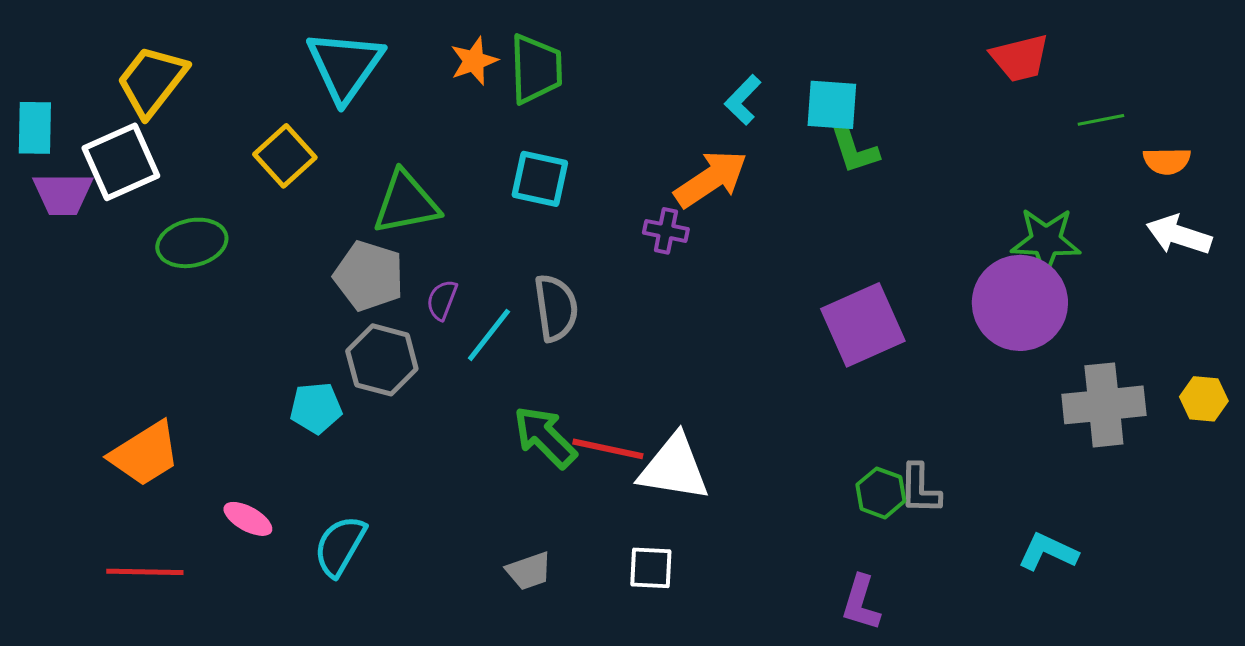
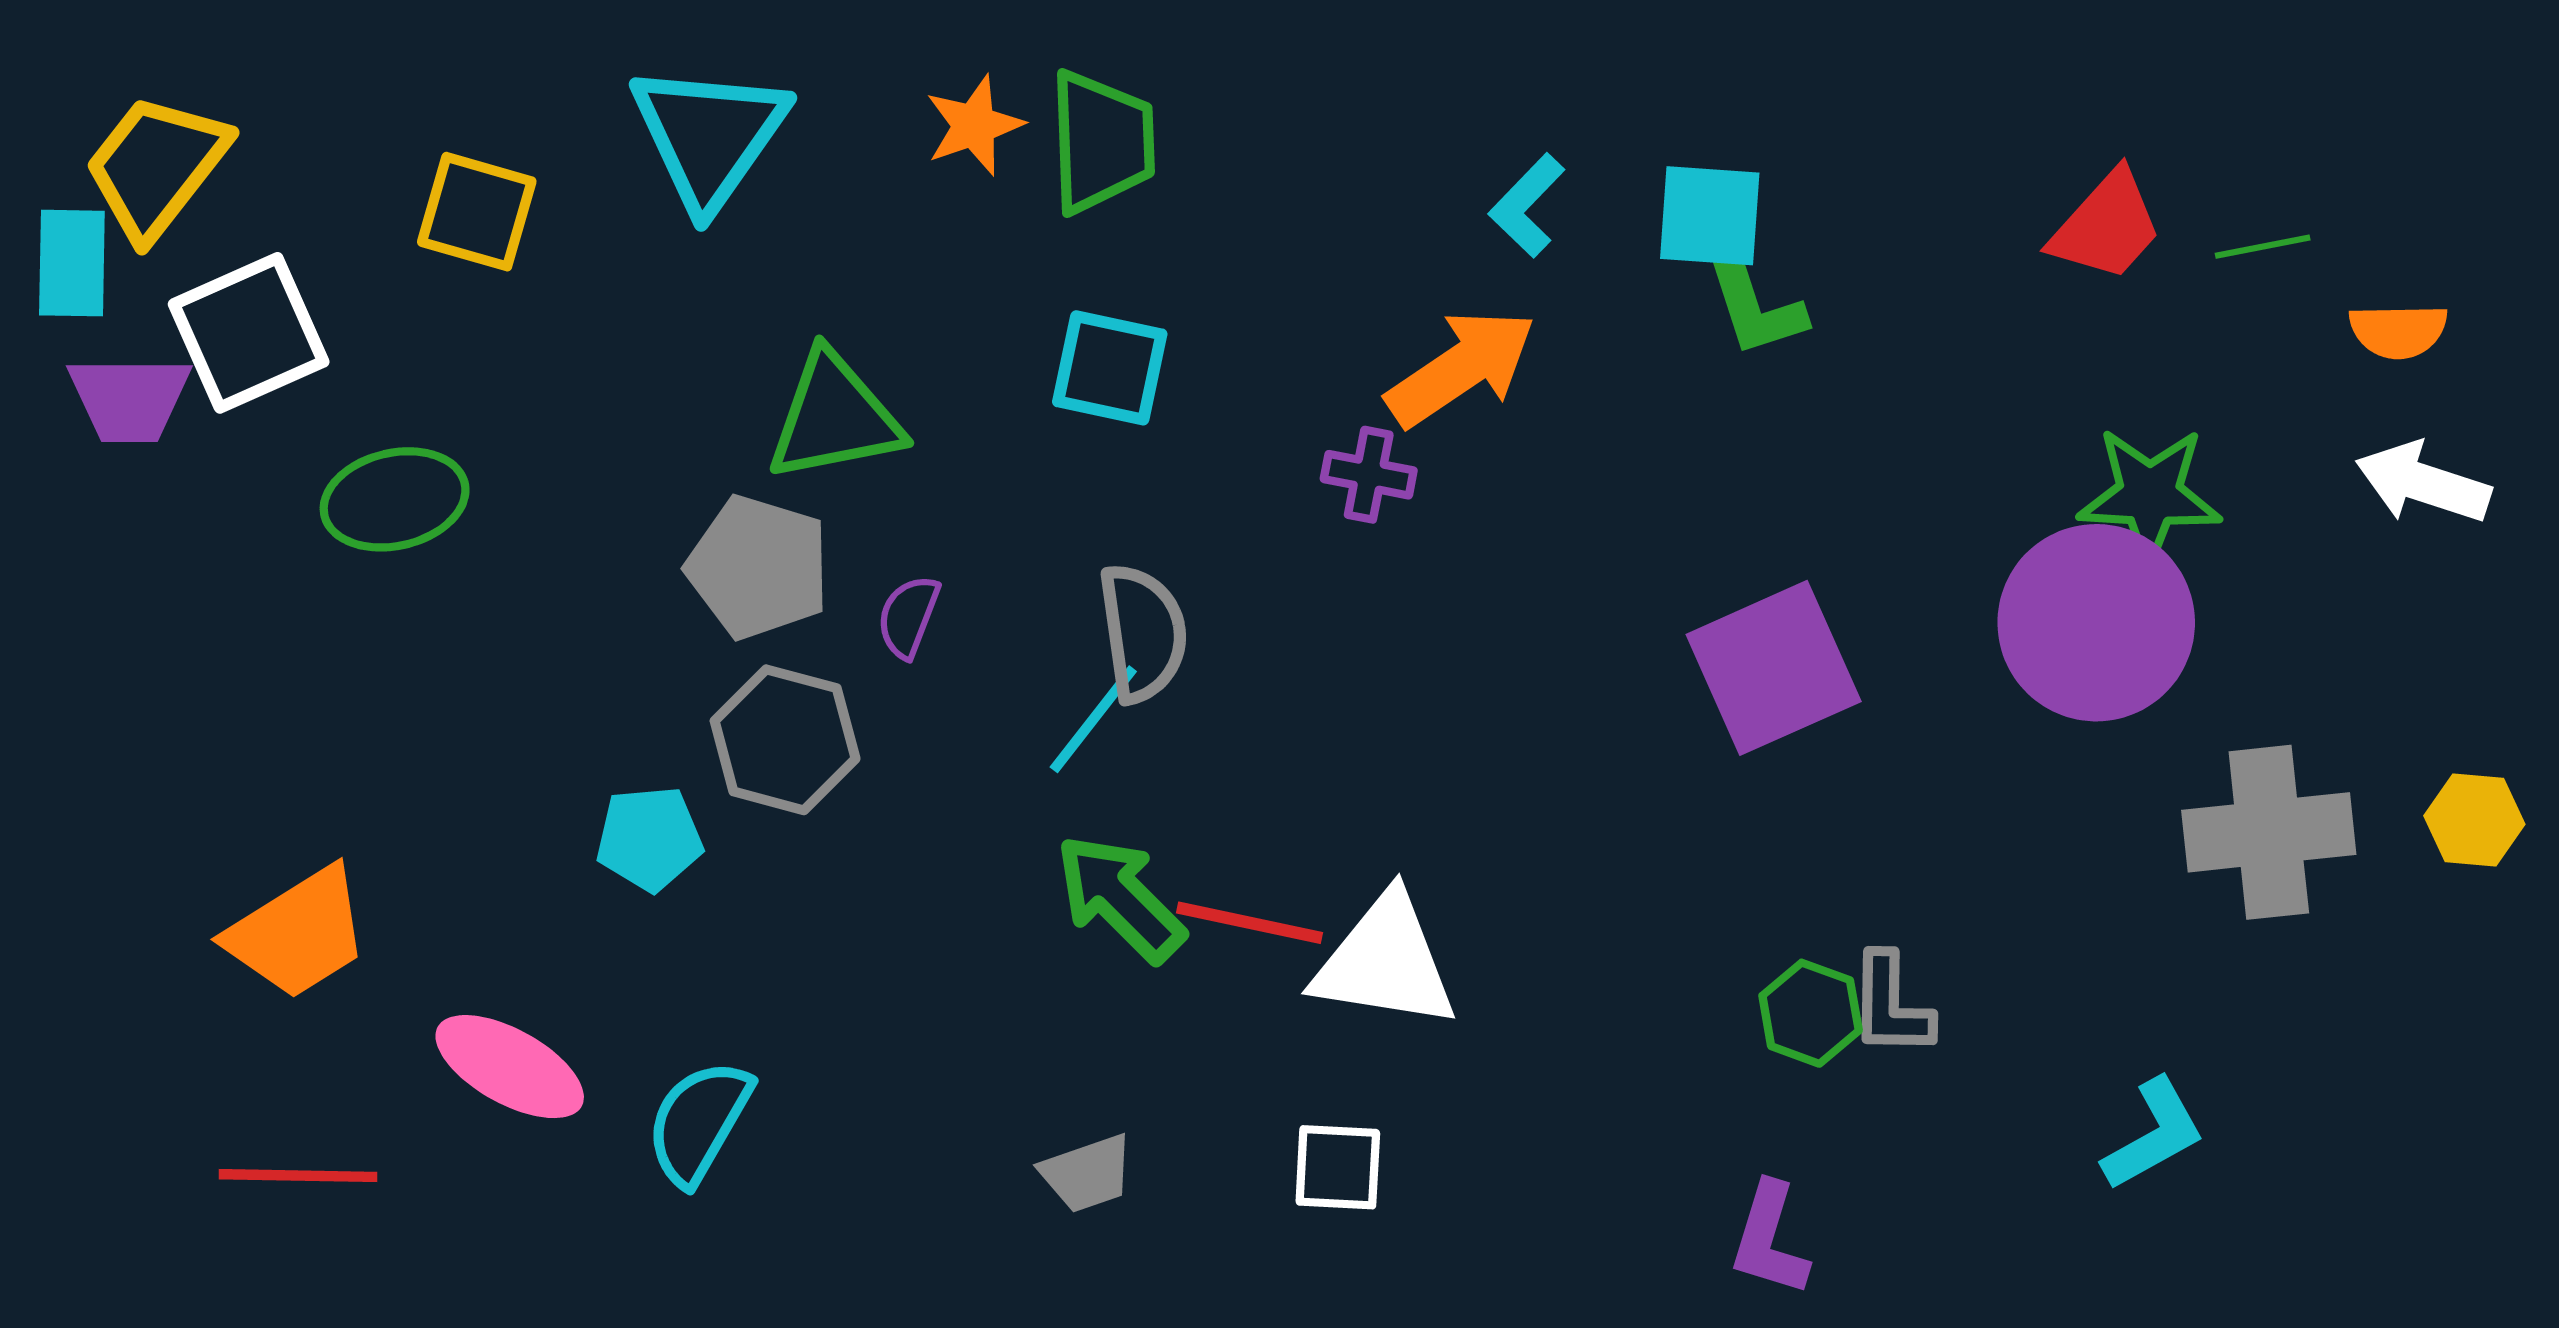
red trapezoid: (1020, 58) -> (2106, 226), moved, turned -34
yellow trapezoid: (152, 81) -> (156, 166), moved
yellow square: (285, 156) -> (477, 212), moved, turned -32
cyan line: (489, 335) -> (1093, 719), moved
pink ellipse: (248, 519) -> (510, 1067), size x1.5
cyan L-shape: (1048, 552) -> (2154, 1134), turned 126

